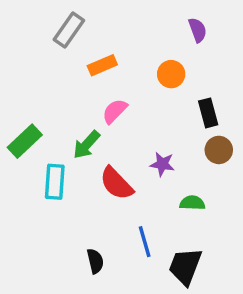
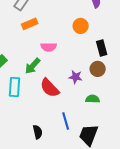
orange rectangle: (102, 65) -> (30, 24), moved
pink semicircle: (115, 111) -> (49, 47), turned -133
brown circle: (219, 150) -> (98, 69), moved

